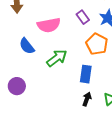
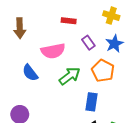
green arrow: (57, 58) -> (70, 76), moved

